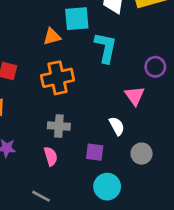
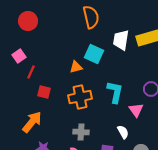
cyan square: (77, 19) -> (94, 54), turned 30
cyan L-shape: (106, 48) -> (115, 92), moved

